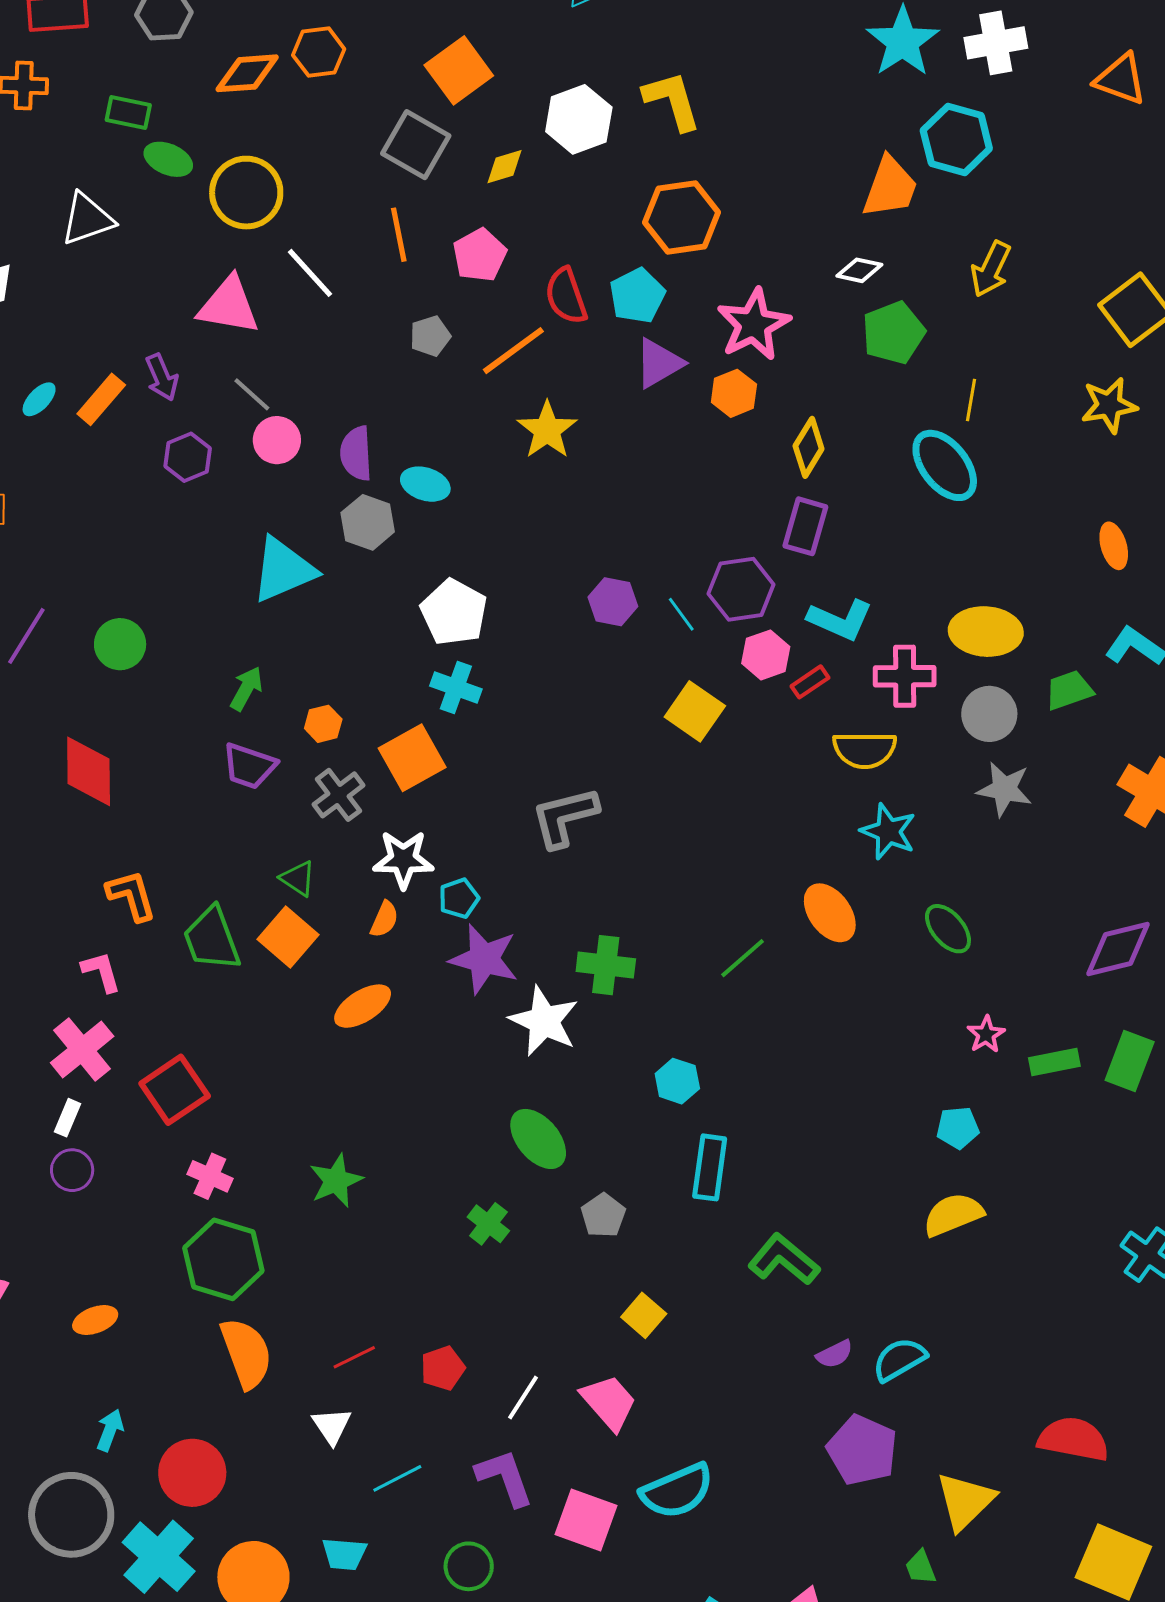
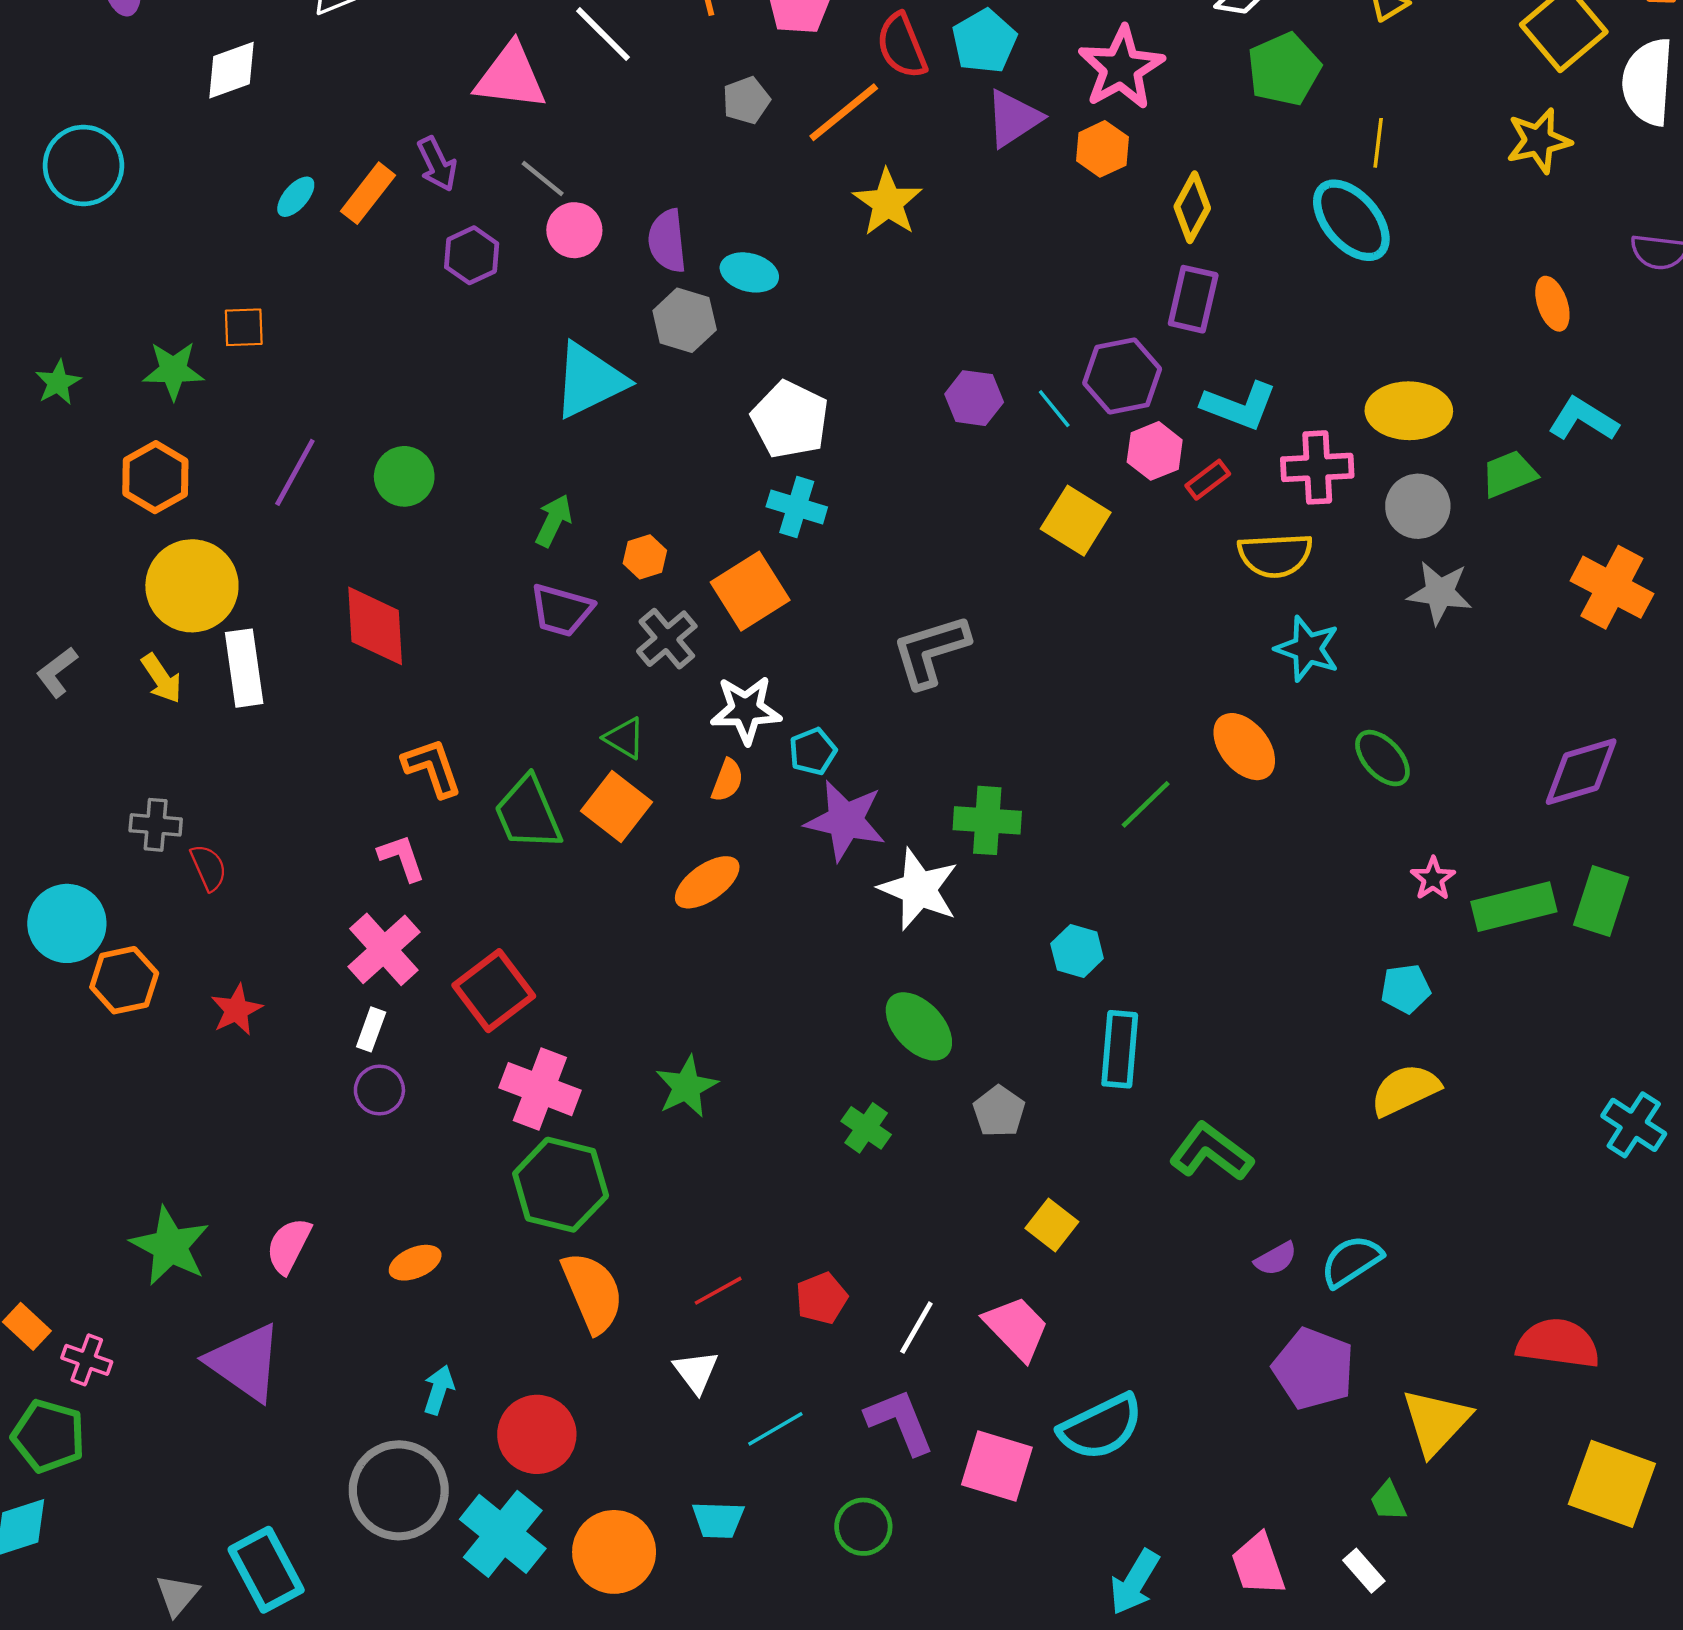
green rectangle: (1054, 1062) -> (1514, 907), size x1.4
pink cross: (210, 1176) -> (540, 1089), size x1.5

